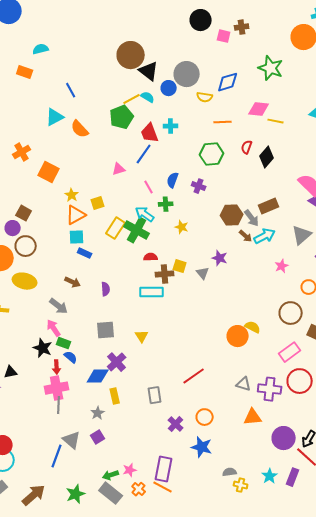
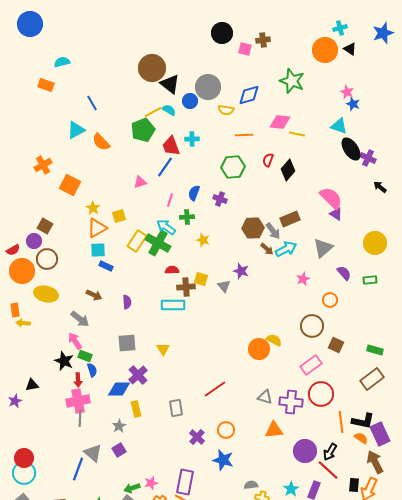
pink line: (149, 187) -> (170, 200), turned 48
blue semicircle: (71, 357) -> (92, 370), turned 32

